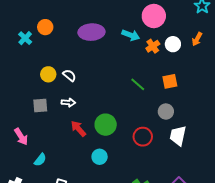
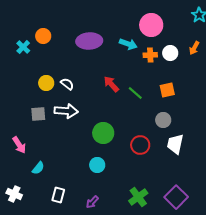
orange cross: (153, 46) -> (150, 55), turned 32
white arrow: (68, 102) -> (66, 111), size x1.6
red arrow: (78, 129) -> (111, 84), moved

